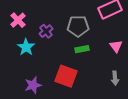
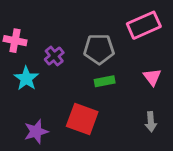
pink cross: (18, 20) -> (15, 41), turned -35

